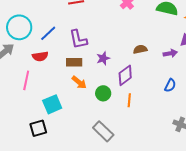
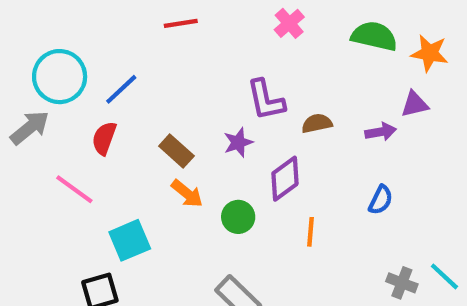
purple L-shape: (78, 39) -> (266, 100), moved
red semicircle: (40, 56) -> (104, 138), turned 119
brown rectangle: (74, 62) -> (176, 151), turned 42
pink line: (26, 80) -> (74, 189), turned -66
orange line: (129, 100) -> (310, 232), moved

